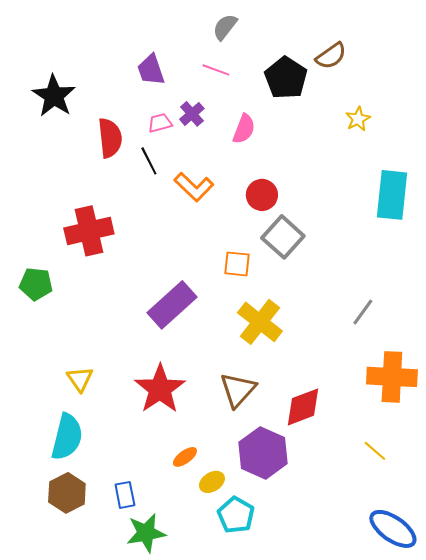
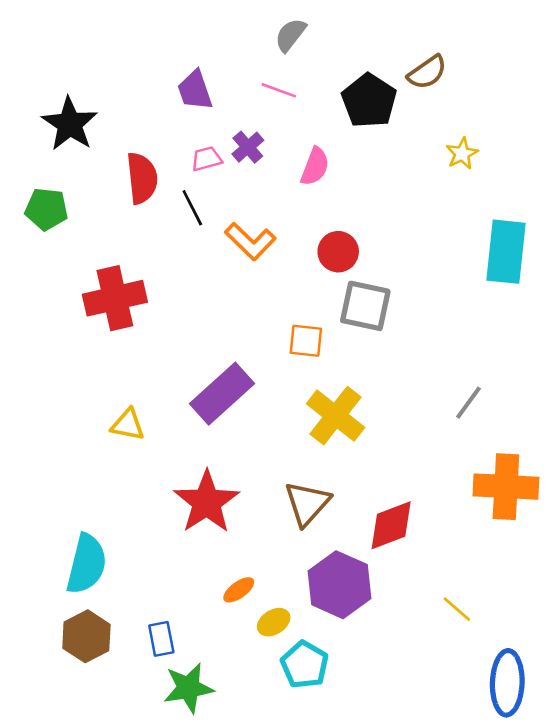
gray square: (283, 237) -> (365, 306), turned -30
green pentagon: (36, 284) -> (46, 209), moved
yellow triangle: (80, 379) -> (128, 425), moved, turned -44
yellow line: (375, 451) -> (457, 609), moved
blue ellipse: (393, 529) -> (507, 683), turned 57

